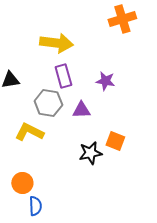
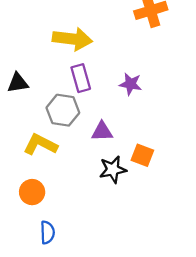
purple triangle: (81, 110) -> (102, 132), moved
orange circle: (22, 183) -> (32, 192), moved

